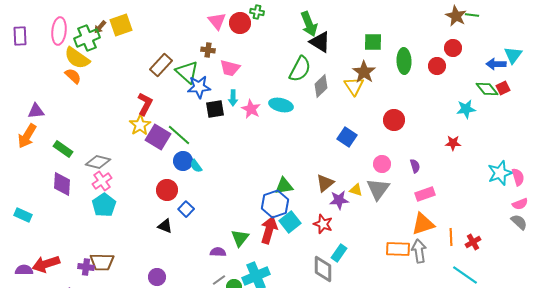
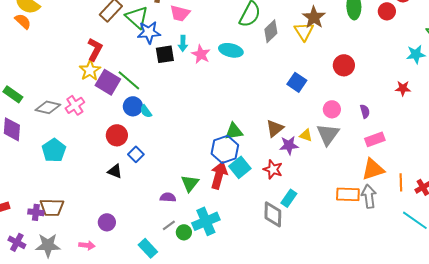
pink cross: (102, 181) -> (75, 105), moved

